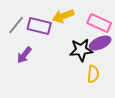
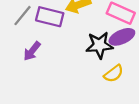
yellow semicircle: (93, 74) -> (114, 74), turned 48

